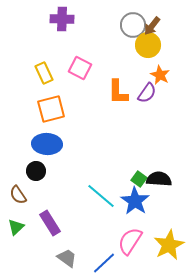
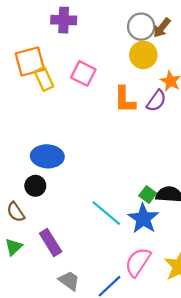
yellow circle: (148, 45) -> (143, 55), moved
orange square: (51, 109) -> (30, 61), moved

